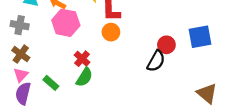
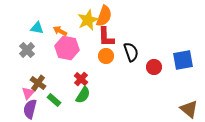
gray cross: (20, 25) -> (27, 50), turned 35
brown cross: (21, 54) -> (38, 83), moved
black semicircle: (156, 61) -> (131, 52), moved, turned -48

